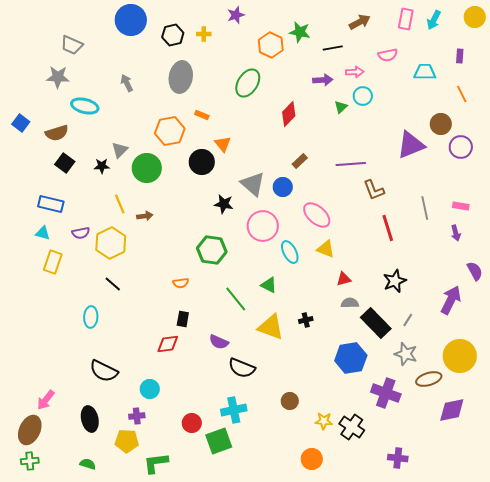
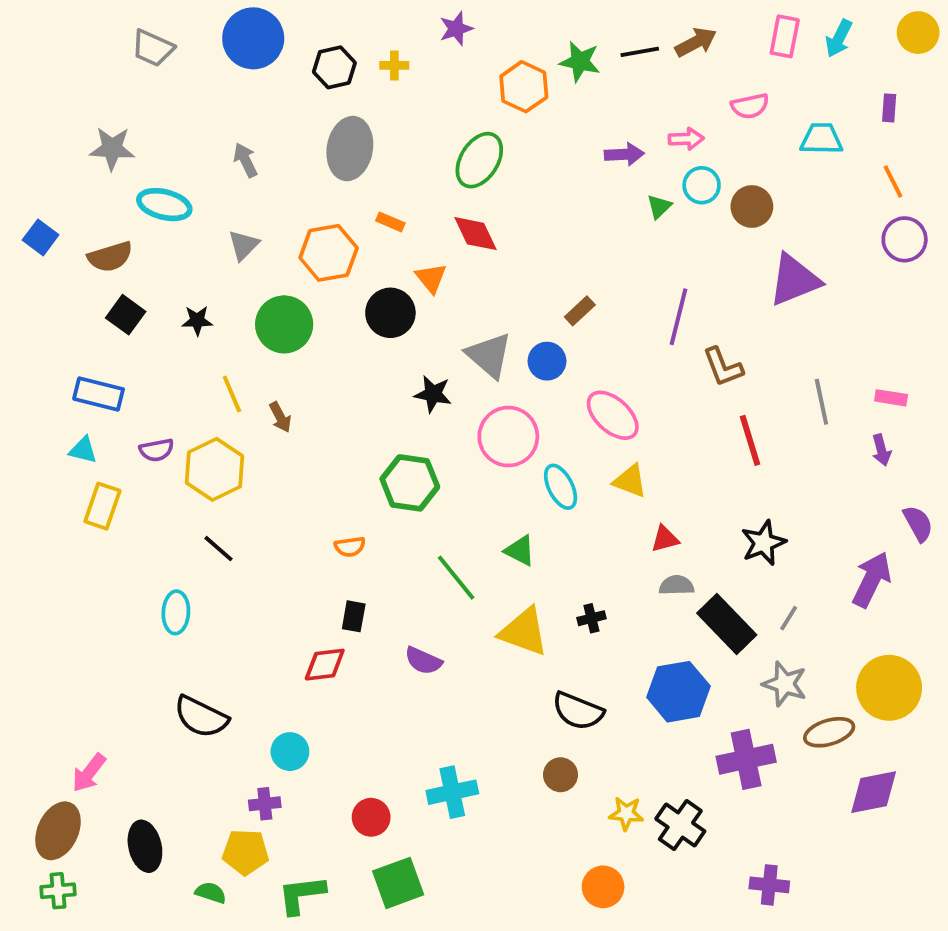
gray trapezoid: (72, 45) -> (153, 48), moved
black line: (333, 48) -> (640, 52), moved
red diamond: (289, 114) -> (475, 234), moved, turned -70
brown circle: (441, 124) -> (752, 207), moved
purple circle: (461, 147) -> (905, 239), moved
gray triangle: (120, 150) -> (244, 245), moved
purple line: (351, 164) -> (678, 317), turned -72
brown arrow: (145, 216) -> (280, 417), turned 70
black semicircle: (242, 368) -> (578, 711), moved
purple cross: (386, 393) -> (746, 759), turned -32
black ellipse: (90, 419) -> (145, 846), moved
green square: (219, 441) -> (398, 883), moved
green semicircle: (88, 464) -> (211, 893), moved

